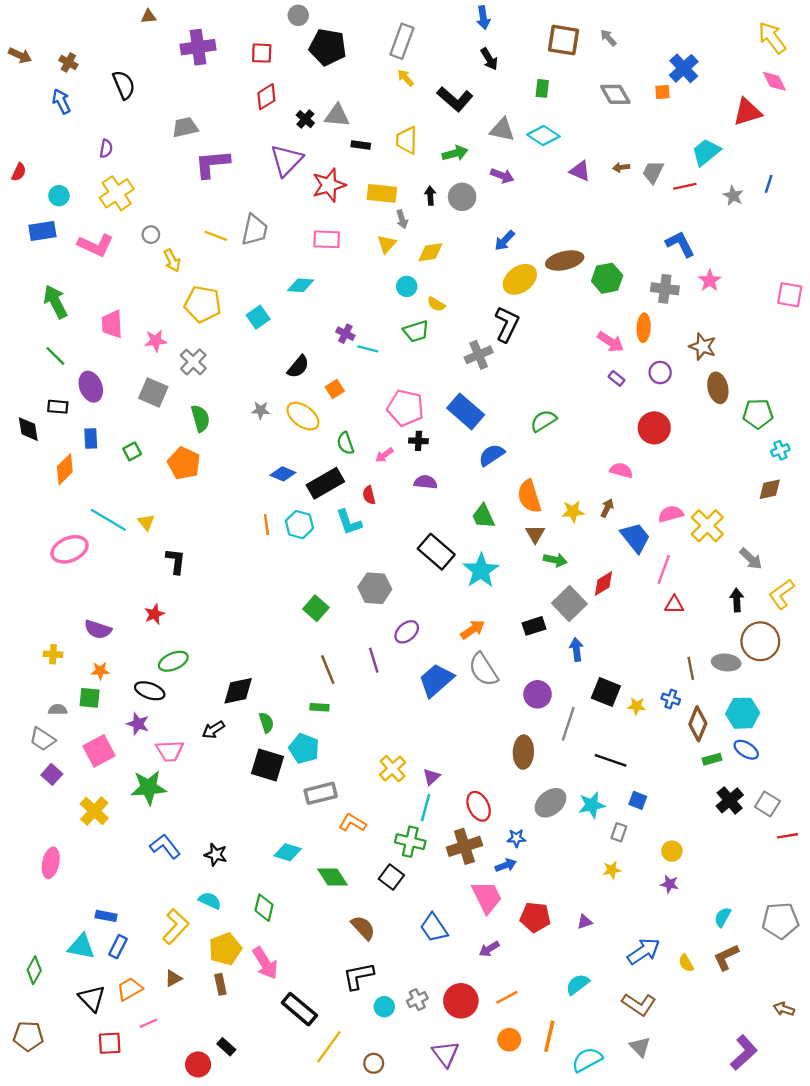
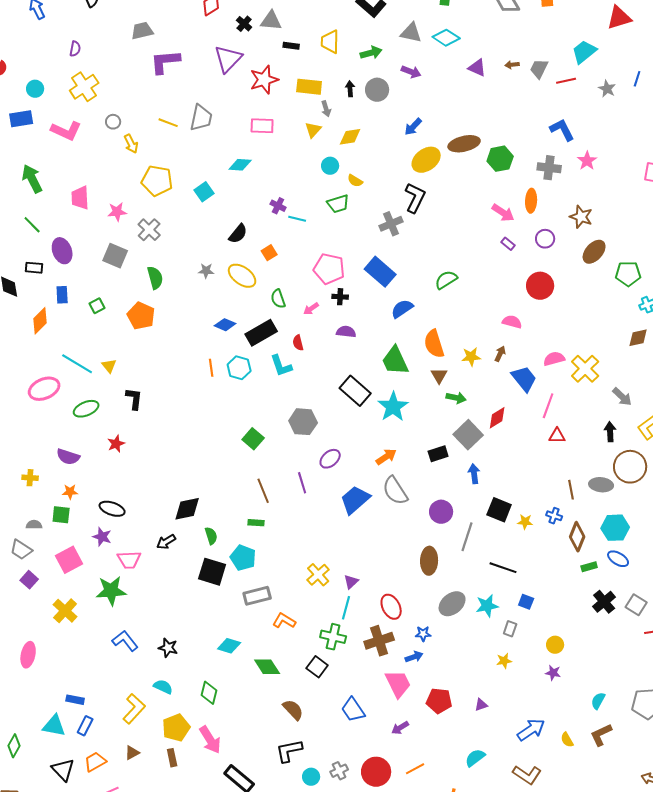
brown ellipse: (718, 388) -> (594, 252), turned 55
green trapezoid: (483, 516) -> (395, 361), size x1.4
green ellipse: (173, 661) -> (86, 409), moved

